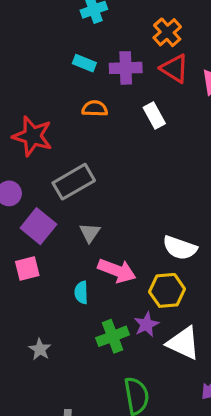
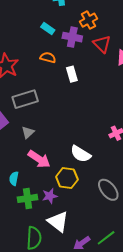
orange cross: (167, 32) -> (88, 20), moved
white rectangle: (154, 115) -> (72, 74), moved
cyan semicircle: (81, 292) -> (14, 179), moved
white triangle: (183, 343) -> (58, 222), moved

